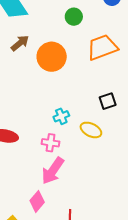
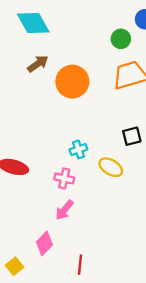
green circle: (74, 17) -> (121, 39), moved
pink arrow: (53, 171) -> (64, 210), size x0.7

